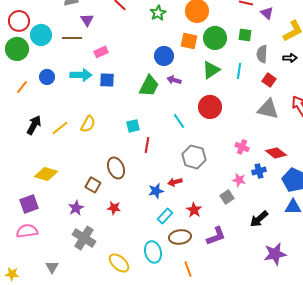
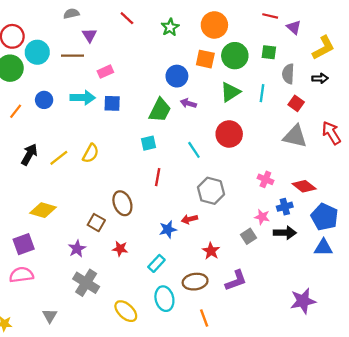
cyan square: (133, 126) -> (149, 143), moved
cyan rectangle: (165, 216) -> (156, 263), moved
black arrow: (259, 219) -> (285, 233), moved, turned -138

